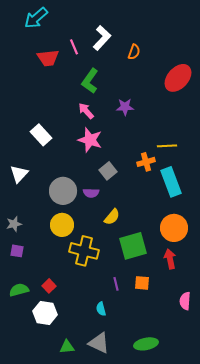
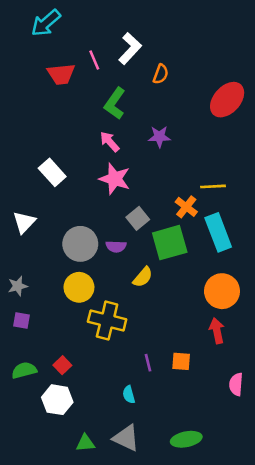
orange semicircle: (134, 52) -> (161, 74), moved
orange cross: (146, 162) -> (186, 207), turned -36
green square: (133, 246) -> (170, 243), moved

